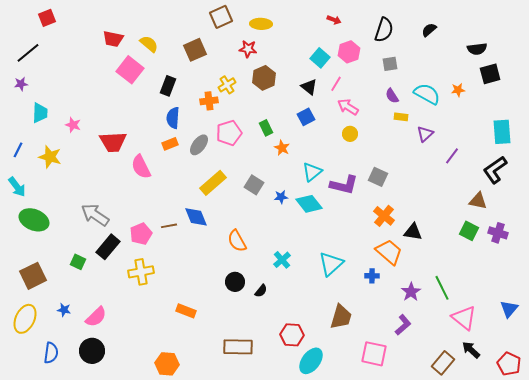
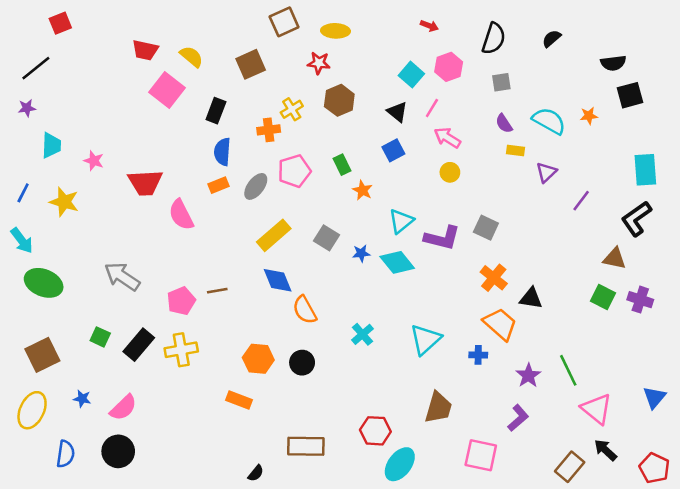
blue diamond: (196, 217) -> (278, 280), moved
black rectangle: (108, 247) -> (139, 345), moved
black semicircle: (261, 291) -> (256, 473), moved
orange hexagon: (167, 364) -> (258, 359), moved

